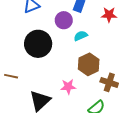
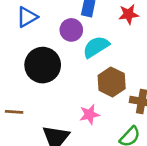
cyan semicircle: (81, 36) -> (96, 47), size x1.5

